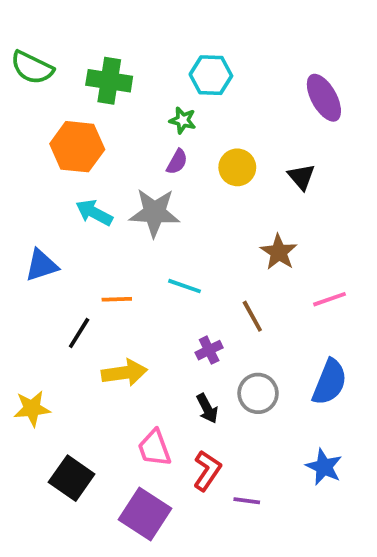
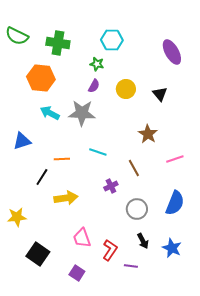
black arrow: (207, 408) -> (143, 241), moved
purple square: (145, 514) -> (77, 273), size x0.6

